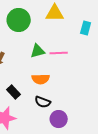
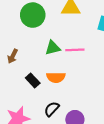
black rectangle: (14, 92) -> (33, 80), moved
black semicircle: (43, 102) -> (52, 109), moved, turned 112

